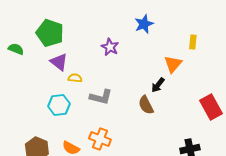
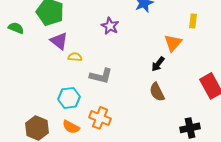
cyan hexagon: (59, 105) -> (69, 98), moved
brown semicircle: (146, 105) -> (157, 92), moved

